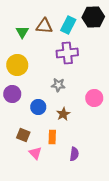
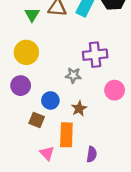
purple cross: (67, 53) -> (95, 55), moved
brown square: (23, 135) -> (37, 120), moved
orange rectangle: (52, 137) -> (66, 135), size x1.5

